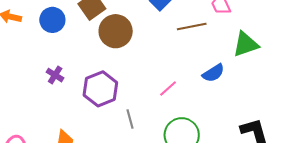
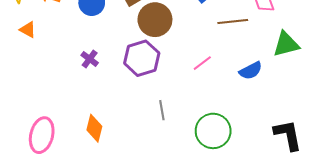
pink line: (168, 88) -> (202, 63), moved
purple hexagon: (100, 89) -> (142, 58), moved

